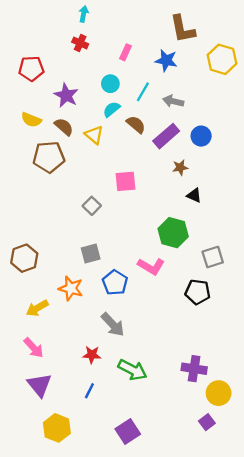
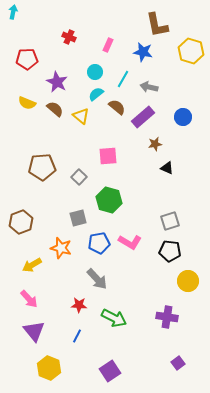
cyan arrow: (84, 14) -> (13, 12), moved
blue circle: (201, 136) -> (183, 117), moved
brown pentagon: (49, 157) -> (42, 167), moved
green hexagon: (173, 233) -> (109, 200), moved
gray square: (213, 257) -> (170, 221), moved
pink L-shape: (151, 266) -> (130, 242), moved
blue pentagon: (115, 283) -> (99, 243), turned 30
yellow circle: (219, 393) -> (188, 281), moved

